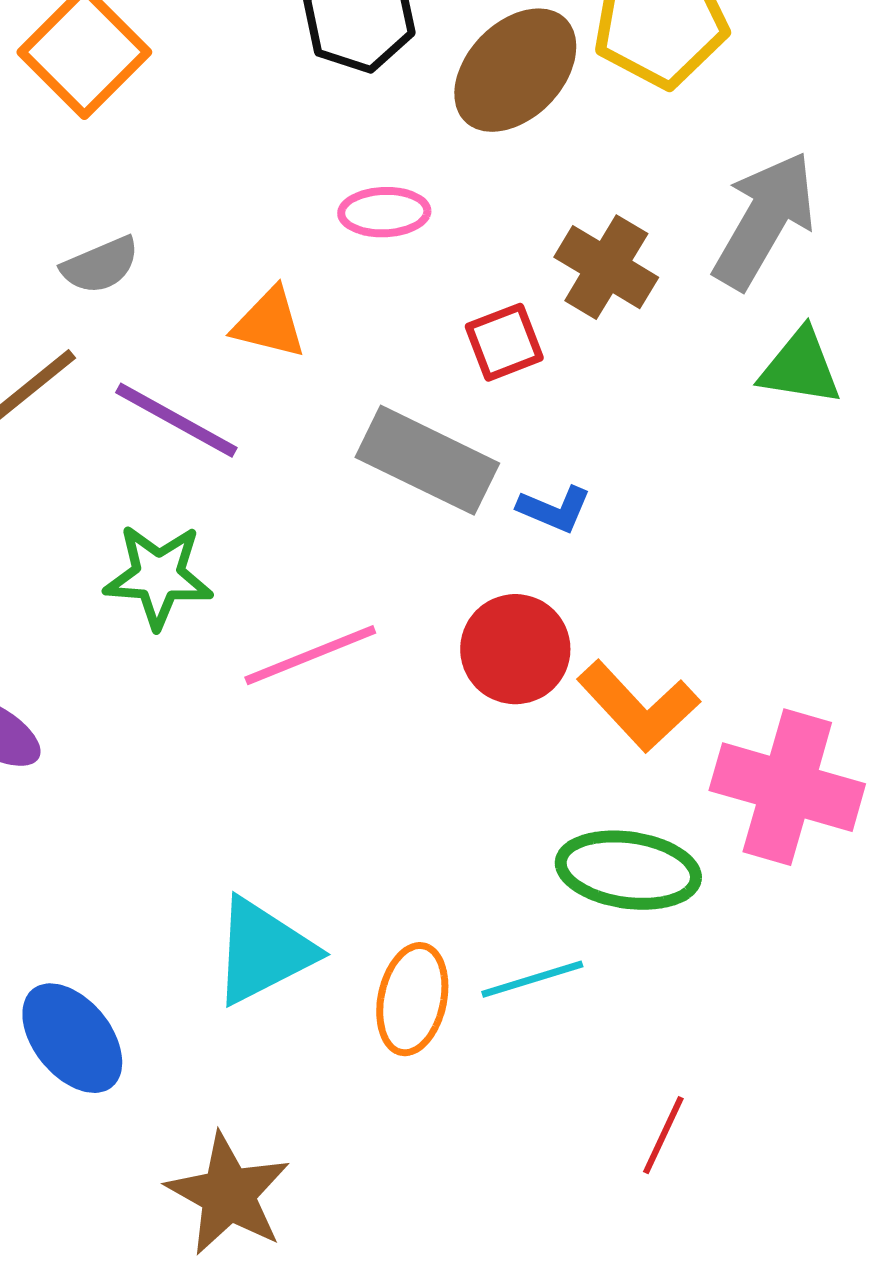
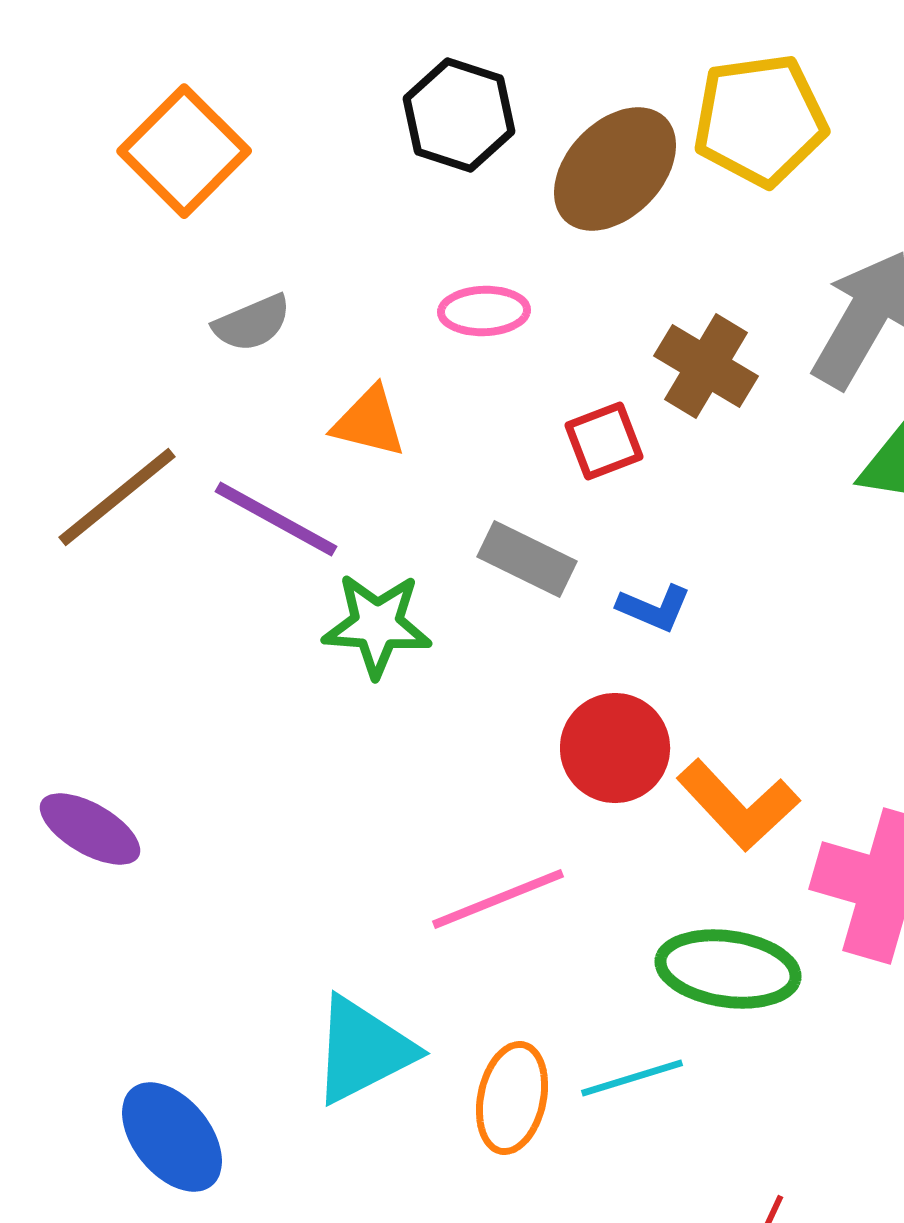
gray semicircle: (100, 265) -> (252, 323), moved
gray rectangle: (427, 460) -> (527, 559), size x0.7
green star: (158, 576) -> (377, 625), moved
pink line: (310, 655) -> (498, 899), moved

